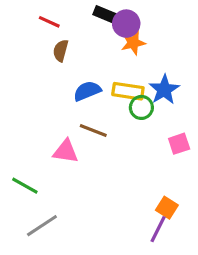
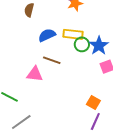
blue star: (164, 90) -> (99, 46), moved
orange square: (167, 208) -> (93, 102), moved

